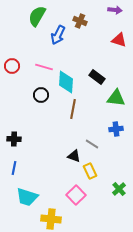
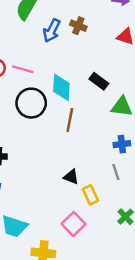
brown cross: (80, 21) -> (78, 26), moved
pink line: (44, 67) -> (23, 69), moved
black circle: (41, 95) -> (31, 103), size x1.6
gray line: (92, 144) -> (116, 172), moved, turned 40

